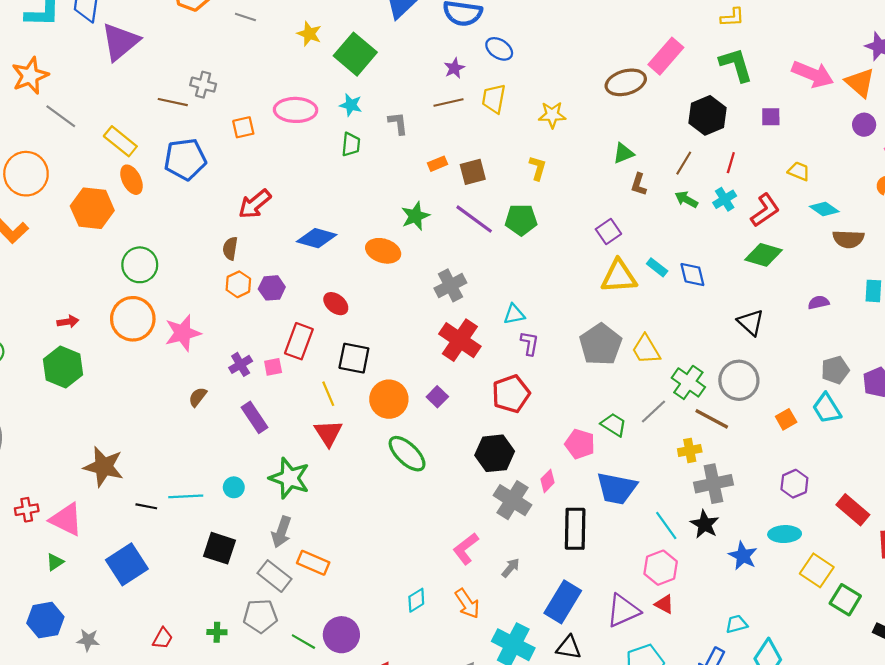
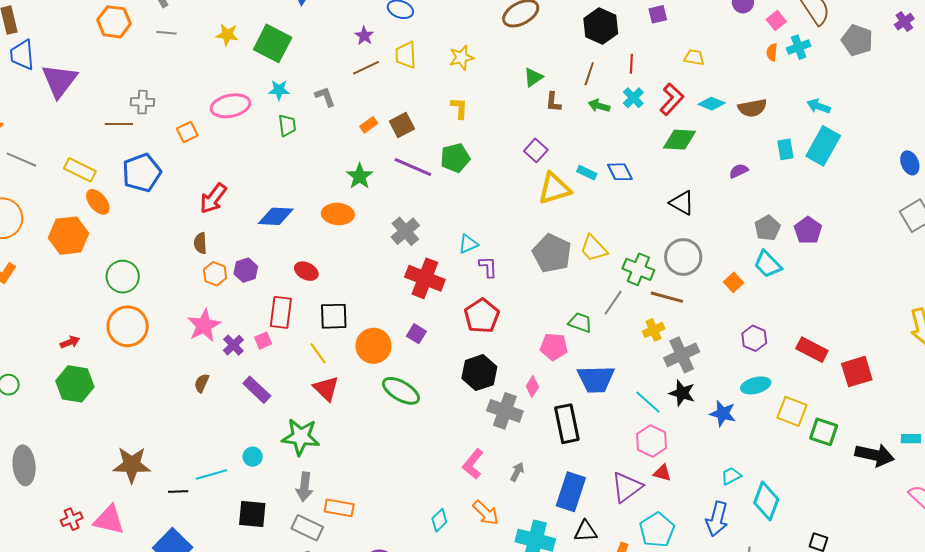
cyan diamond: (824, 209) -> (712, 104), moved
pink star: (183, 333) -> (204, 325), moved

